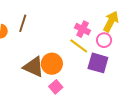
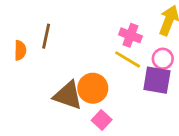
pink circle: (104, 40) -> (163, 59), moved

